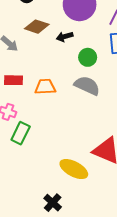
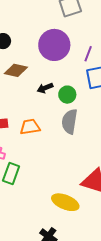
black arrow: (65, 37) -> (45, 88), moved
gray semicircle: (87, 86) -> (70, 122), turned -100

